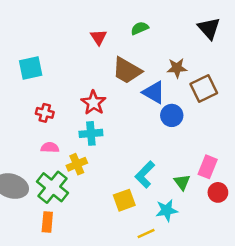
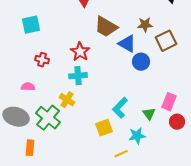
pink semicircle: (50, 148) -> (28, 87), moved
yellow cross: (77, 164) -> (67, 100), turned -35
orange rectangle: (47, 222) -> (30, 148), moved

